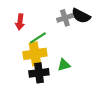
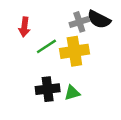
yellow cross: (35, 54) -> (74, 51), moved
green triangle: (64, 65) -> (72, 93), moved

